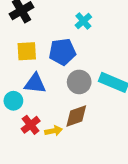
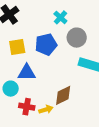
gray circle: (79, 82) -> (77, 38), moved
red cross: (31, 125) -> (27, 107), turned -35

